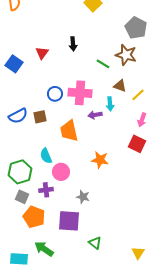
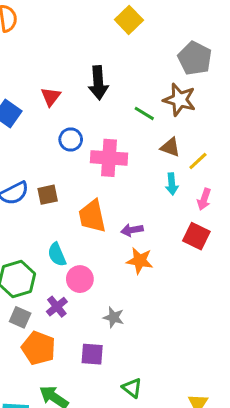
black arrow: (73, 44) -> (98, 83), size x1.5
blue circle: (55, 94) -> (71, 140), moved
cyan arrow: (110, 104) -> (172, 184), moved
purple arrow: (95, 115) -> (132, 230), moved
purple cross: (46, 190) -> (57, 307), turned -32
purple square: (69, 221) -> (92, 354), size x0.7

